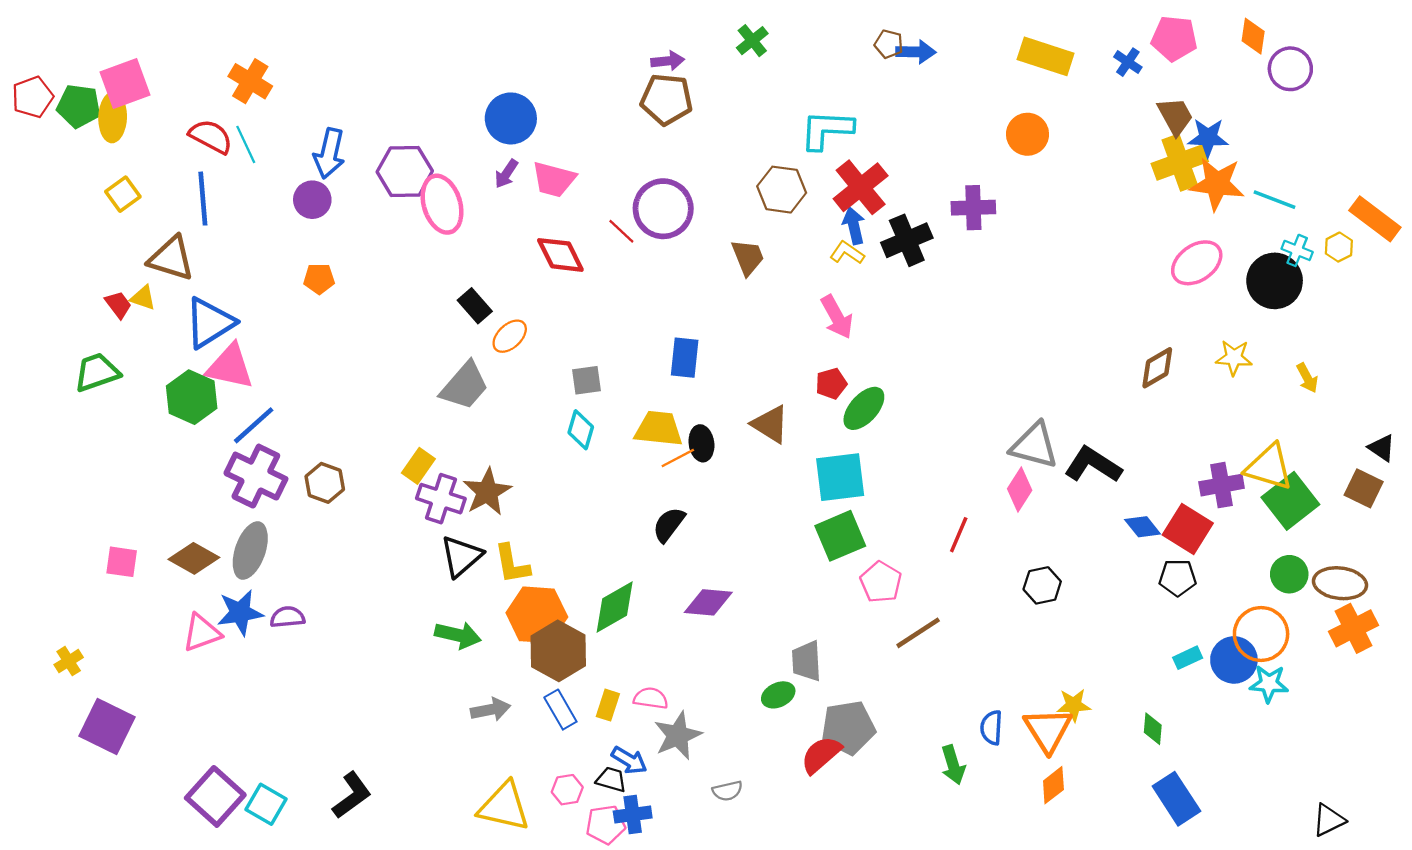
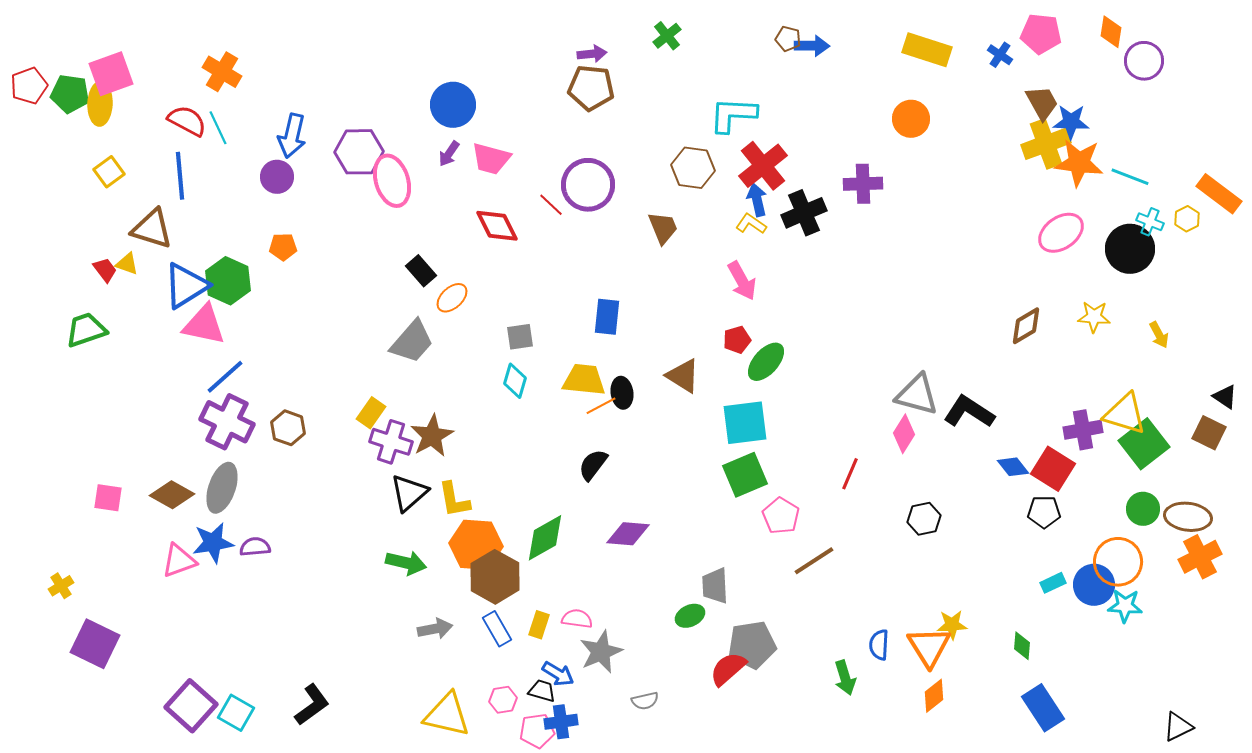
green hexagon: (192, 397) -> (228, 281), moved

